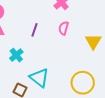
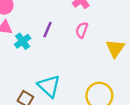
cyan cross: (16, 55) -> (23, 41), moved

